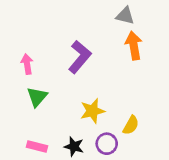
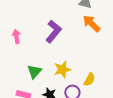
orange arrow: (134, 46) -> (91, 23), turned -36
green triangle: (37, 97) -> (34, 71), moved

